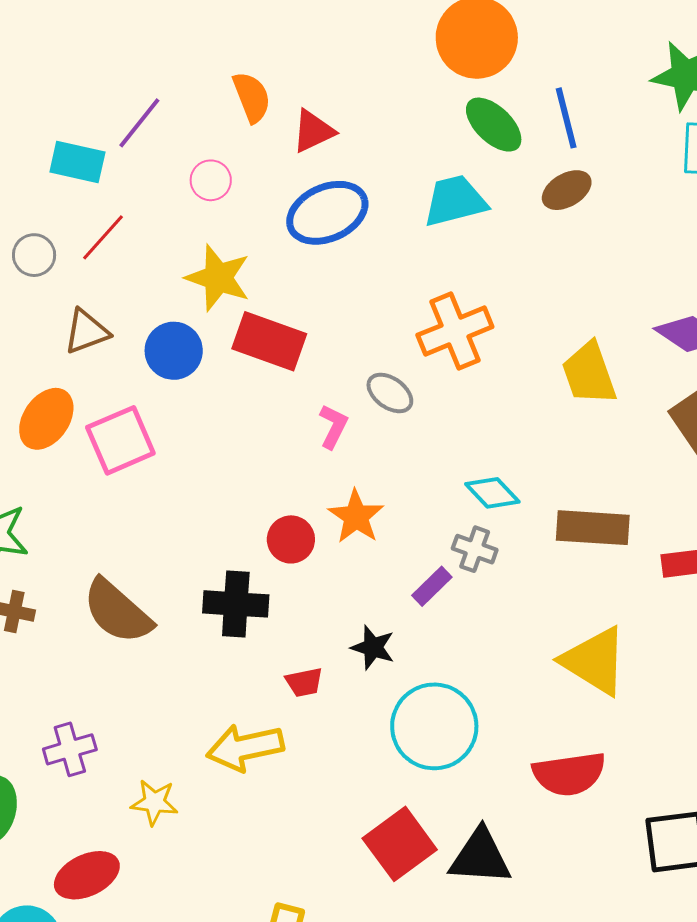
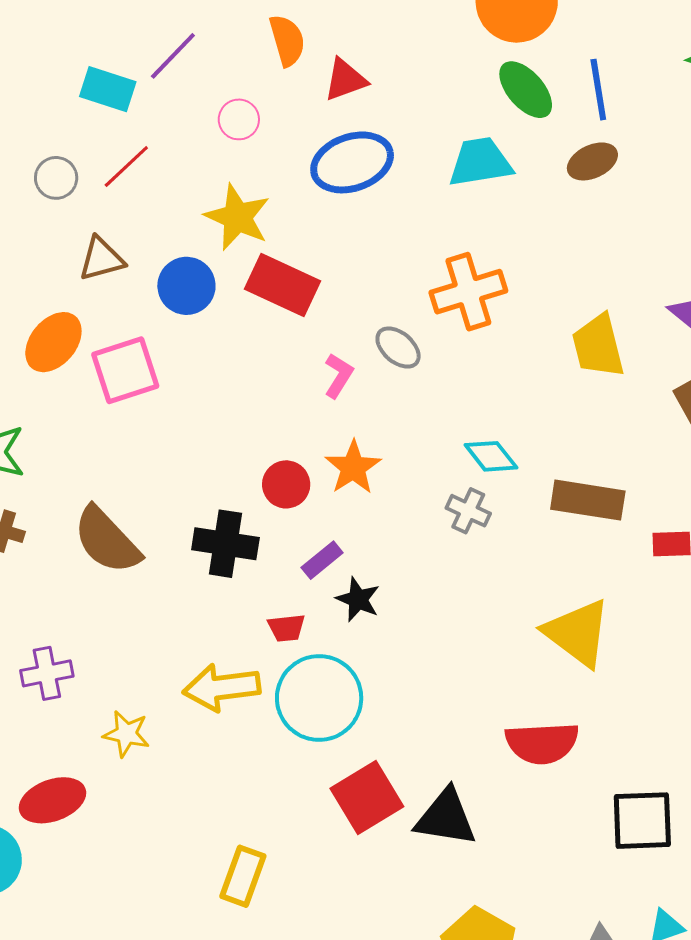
purple rectangle: (432, 586) -> (322, 560), moved
cyan circle: (434, 726) -> (319, 698), moved

